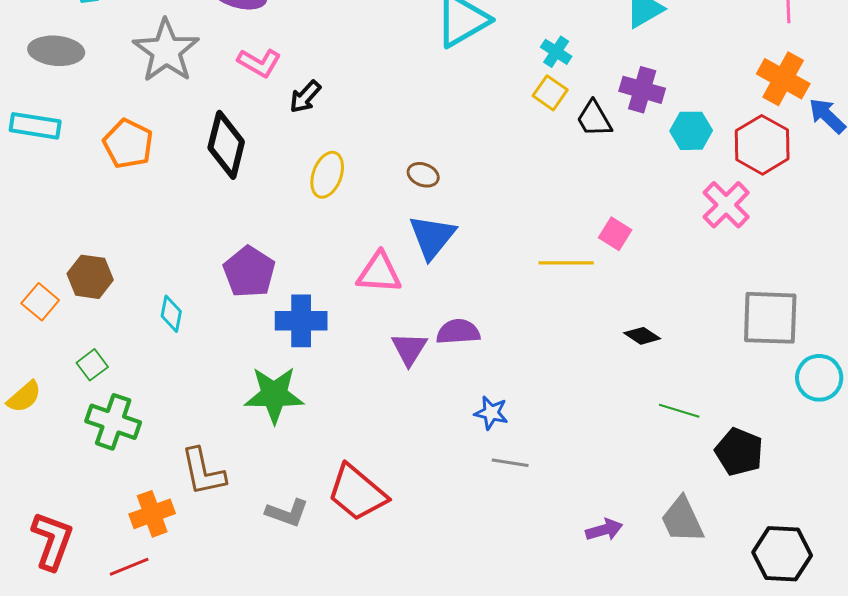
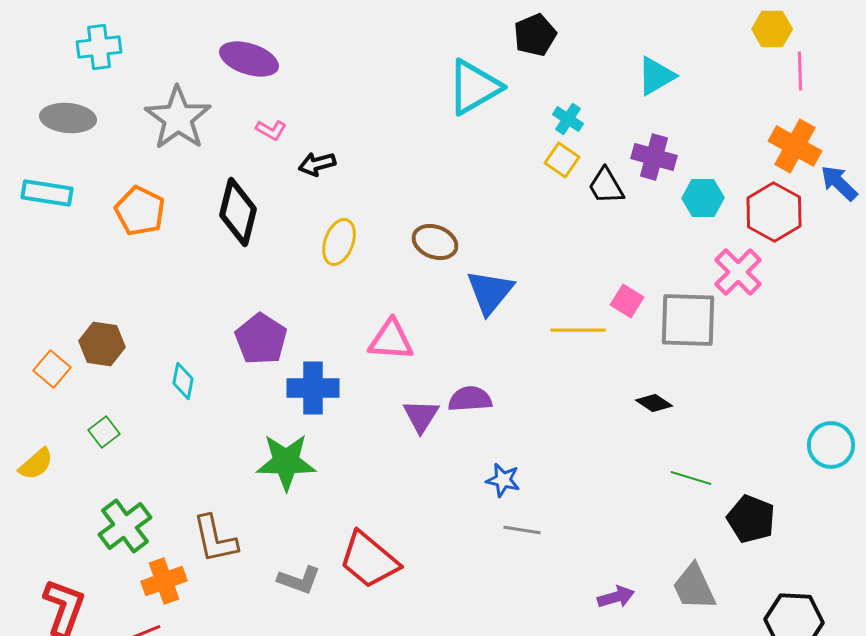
pink L-shape: (259, 63) -> (271, 130), size x0.7
black arrow: (305, 97) -> (317, 164), turned 33
brown ellipse: (423, 175) -> (435, 242), size x1.4
blue triangle: (432, 237) -> (490, 292), moved
gray square: (770, 318) -> (688, 320), moved
green cross: (113, 422) -> (125, 526), moved, turned 34

